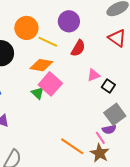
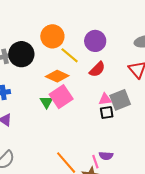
black square: (108, 86) -> (107, 113), moved, turned 32
gray square: (115, 114) -> (120, 100), moved

